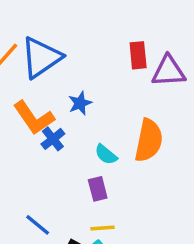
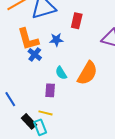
red rectangle: (138, 55) -> (77, 21), moved
blue cross: (53, 139) -> (35, 54), turned -32

